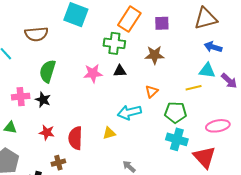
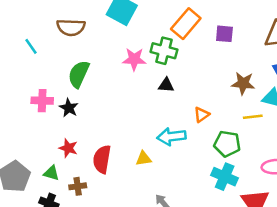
brown star: (155, 55) -> (243, 83), moved
pink star: (93, 73) -> (134, 59), moved
green triangle: (10, 128) -> (51, 173), moved

